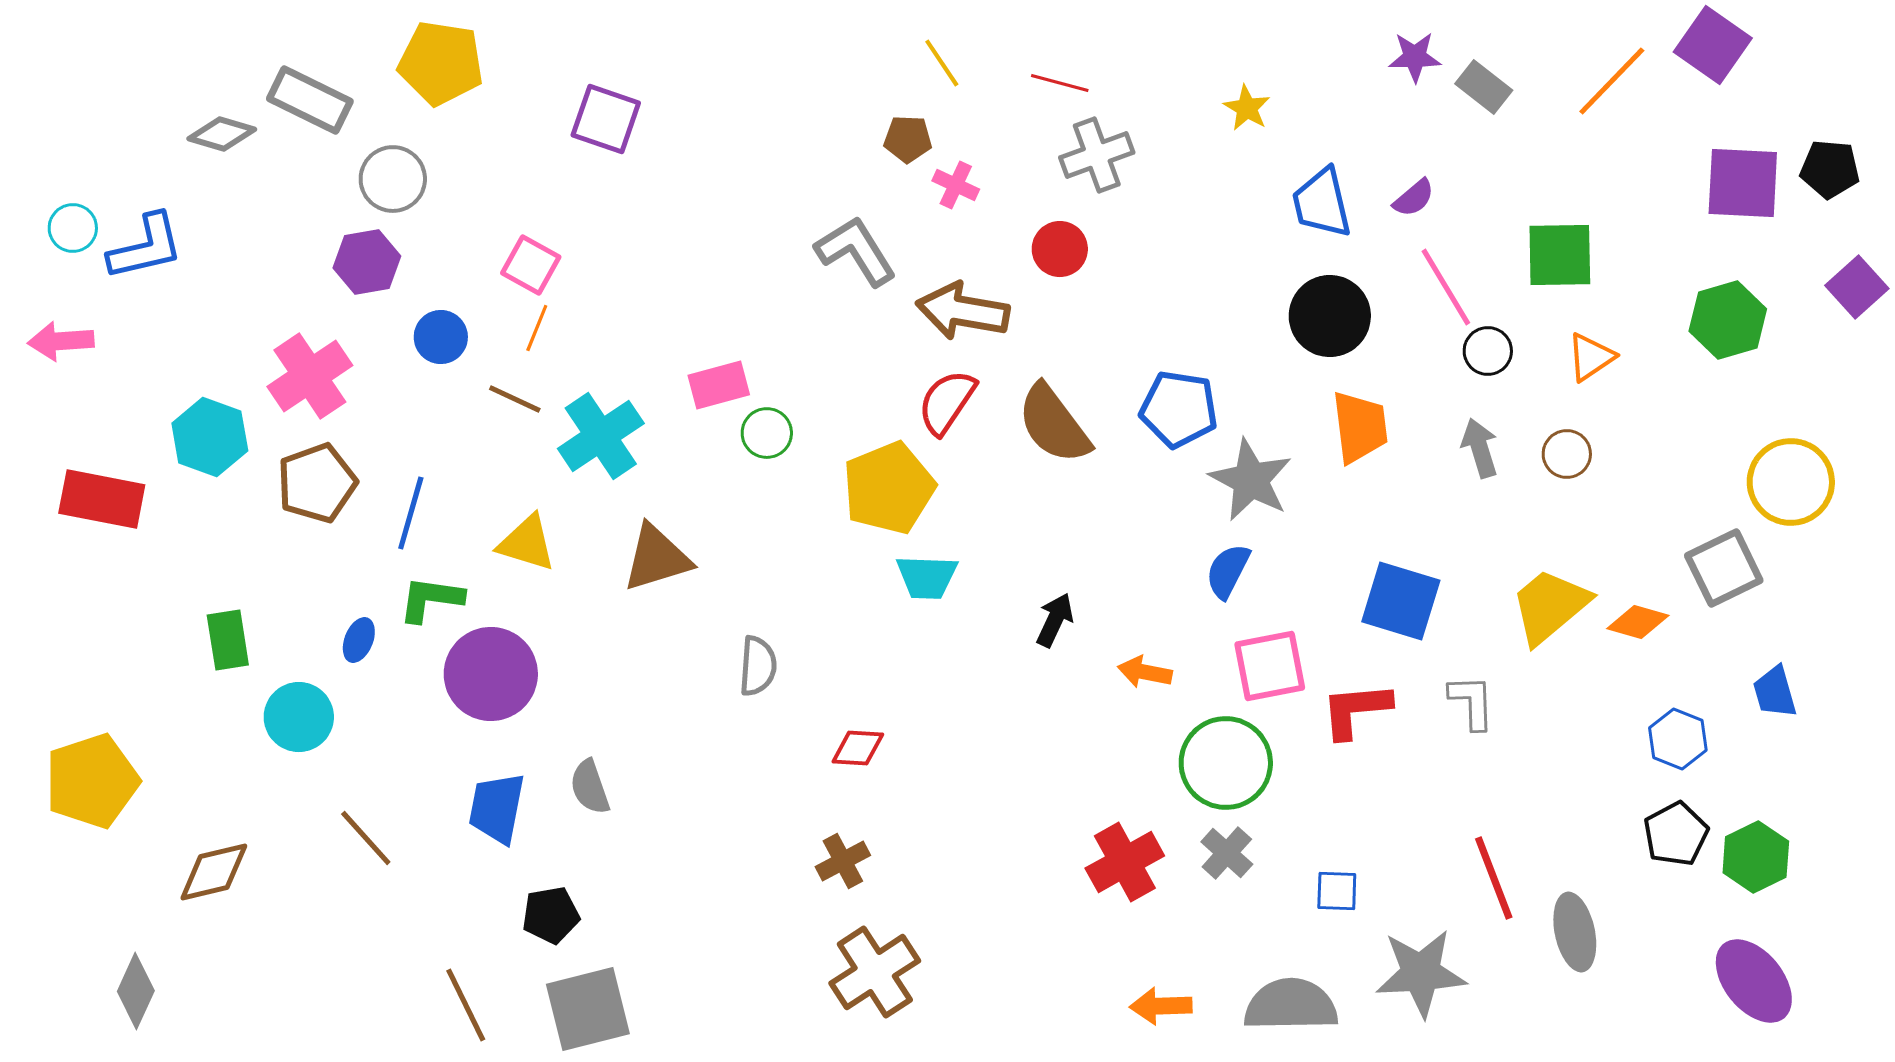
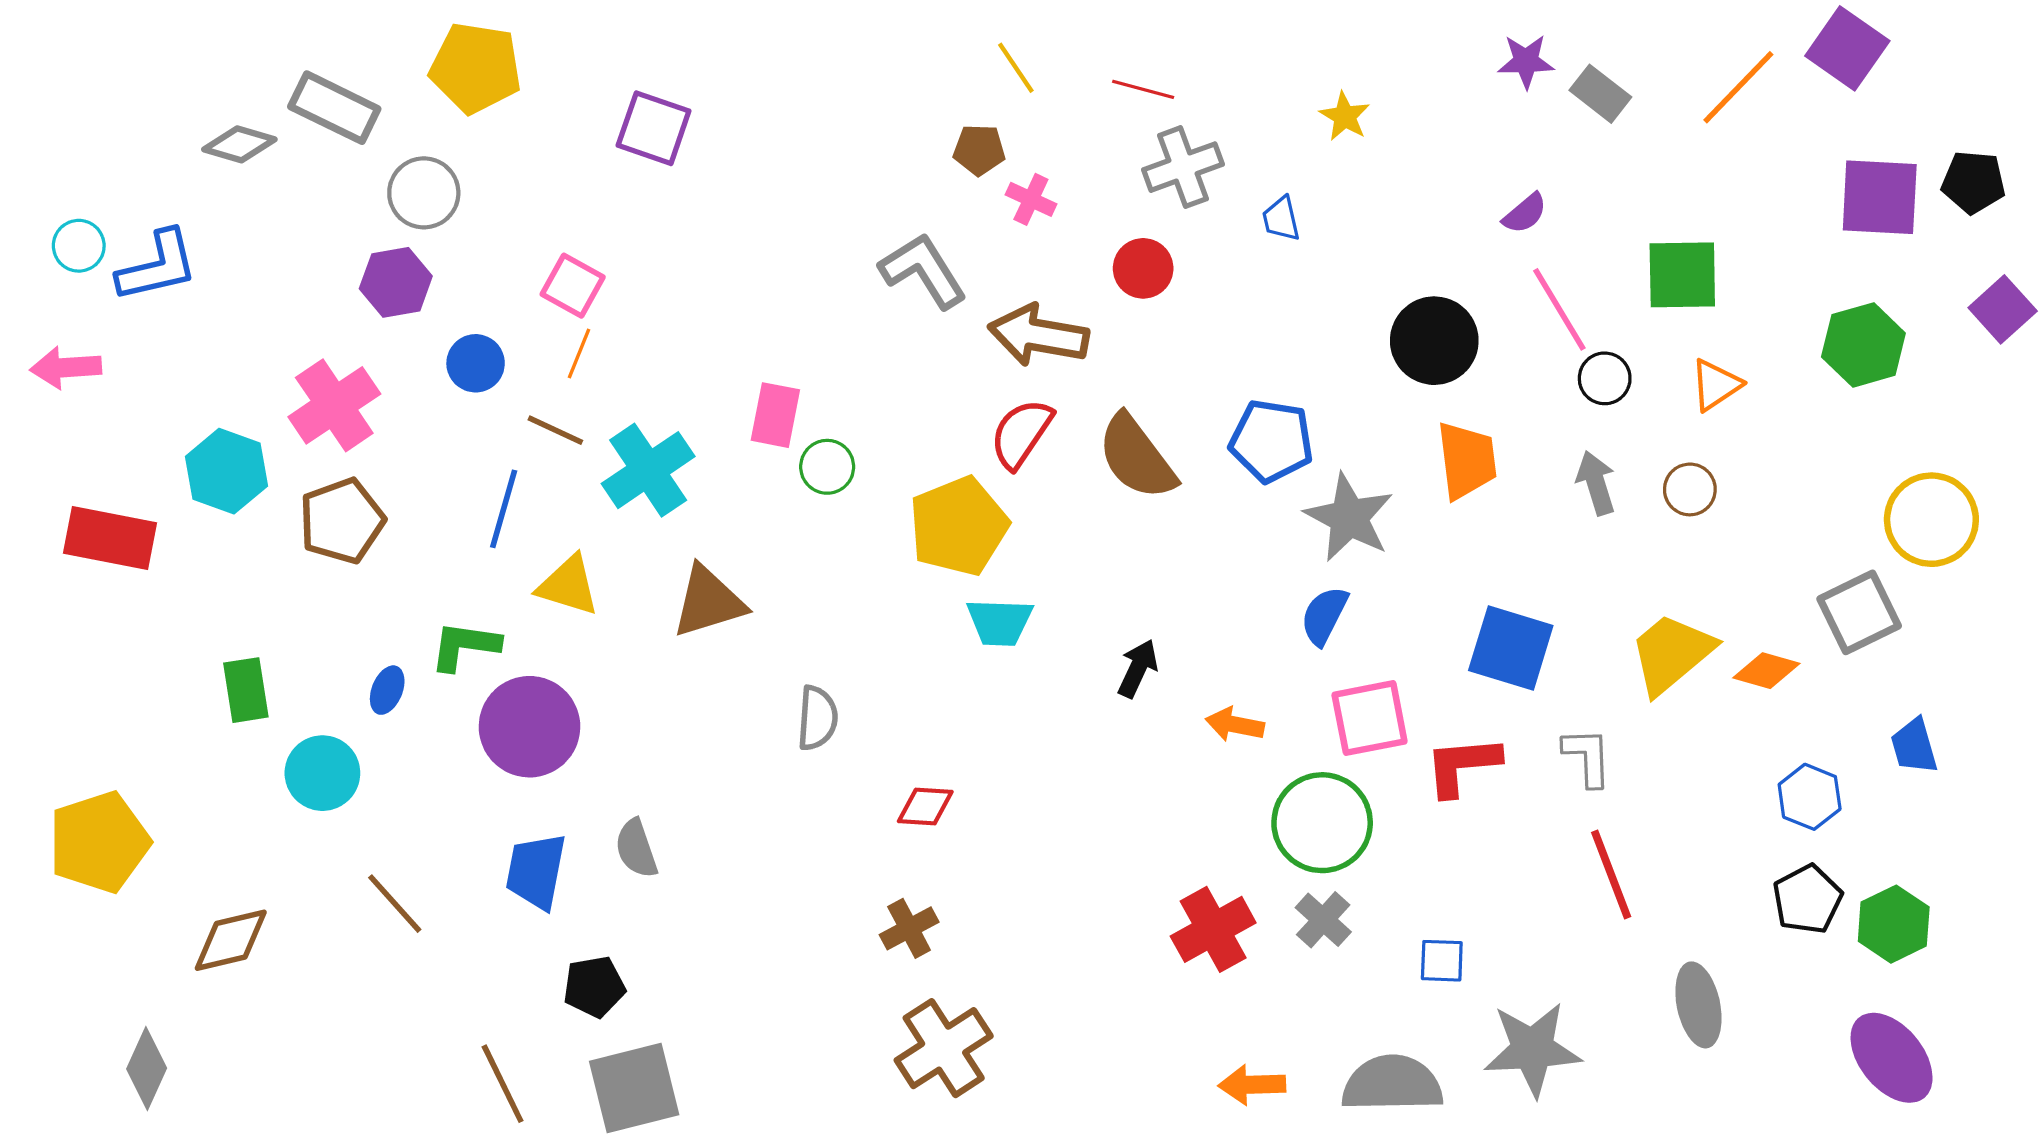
blue trapezoid: (1322, 203) -> (1281, 219), moved, size x0.6
pink rectangle: (719, 385) -> (775, 415), turned -64
blue line: (411, 513) -> (504, 509), moved
red line: (1494, 878) -> (1611, 874), moved

